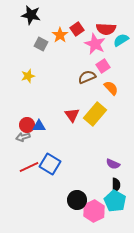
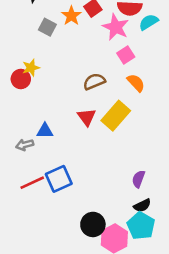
brown semicircle: (87, 77) -> (94, 82), moved
red circle: (27, 125) -> (21, 79), moved
blue square: (50, 164) -> (59, 179), turned 35
purple semicircle: (113, 164) -> (138, 179), turned 88
black semicircle: (116, 185) -> (142, 205), turned 64

